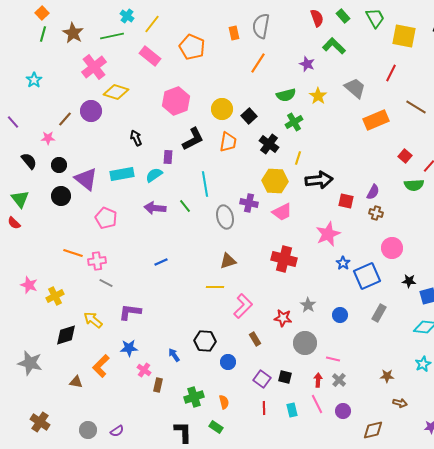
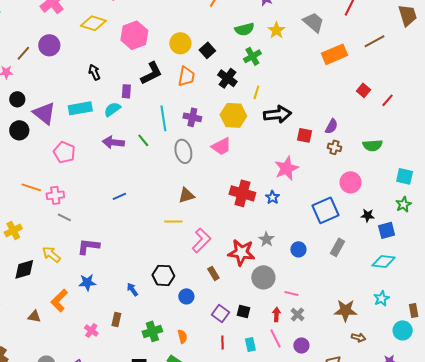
yellow diamond: (116, 92) -> (93, 23), moved
brown line: (416, 107) -> (375, 41), turned -60
green semicircle: (414, 185) -> (373, 145), moved
purple cross: (249, 203) -> (192, 117), moved
pink trapezoid: (282, 212) -> (221, 146), moved
blue star: (343, 263) -> (272, 197), moved
red star: (283, 318) -> (241, 252), size x1.5
pink cross: (144, 370) -> (91, 330), moved
brown star: (387, 376) -> (346, 310), size x1.6

